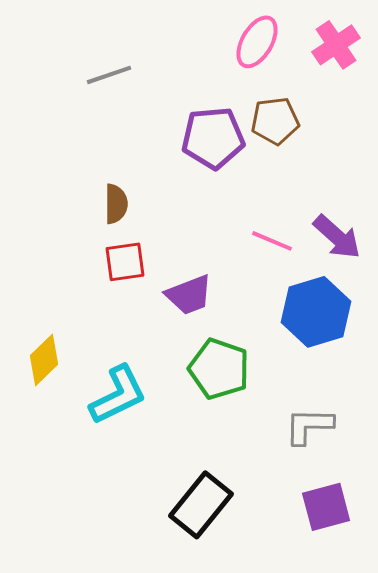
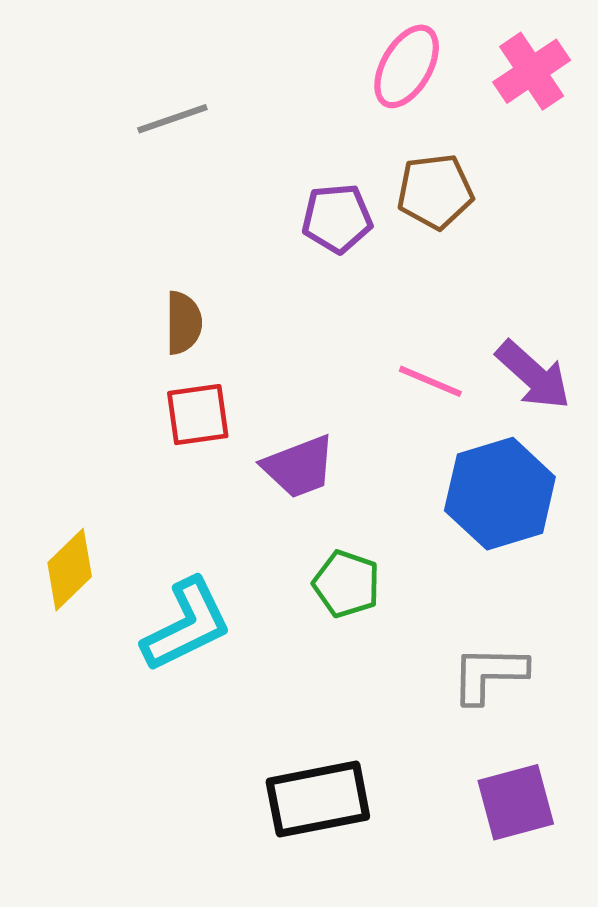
purple pentagon: (213, 138) -> (337, 218), size x0.7
green pentagon: (219, 369) -> (346, 584), size x0.7
black rectangle: (201, 505) -> (318, 799), turned 40

